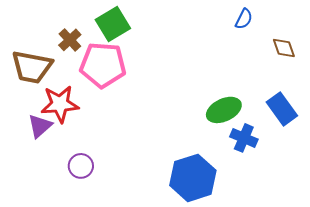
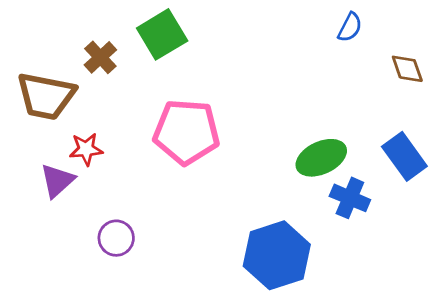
pink pentagon: (103, 65) -> (186, 132), moved
red star: (60, 104) -> (86, 149), size x0.6

